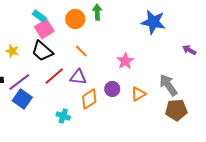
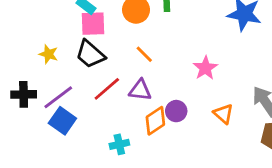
pink square: (44, 29) -> (93, 24), turned 30
purple circle: (112, 89) -> (176, 111), moved
orange triangle: (138, 94) -> (223, 114), turned -49
cyan cross: (63, 116) -> (119, 144), turned -32

